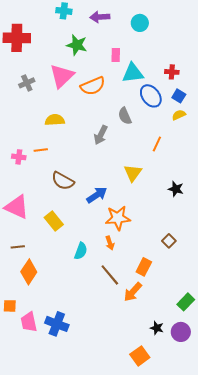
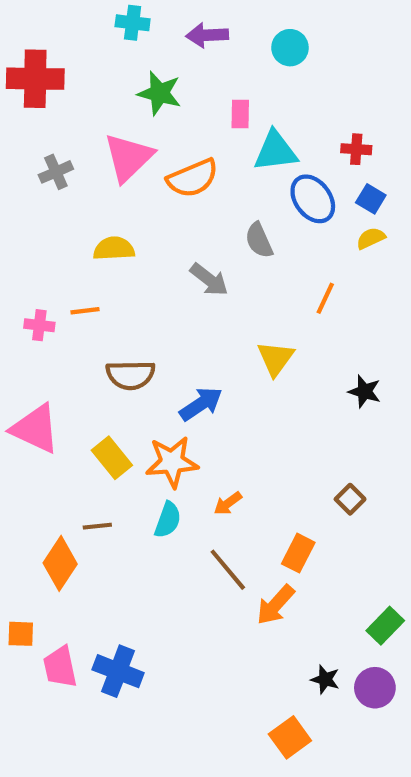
gray arrow: (101, 135) -> (209, 280), turned -78
brown semicircle: (63, 181) -> (130, 375), turned -30
orange star: (118, 218) -> (172, 462), moved
orange arrow: (110, 243) -> (228, 503), turned 72
brown line: (18, 247) -> (97, 526), moved

